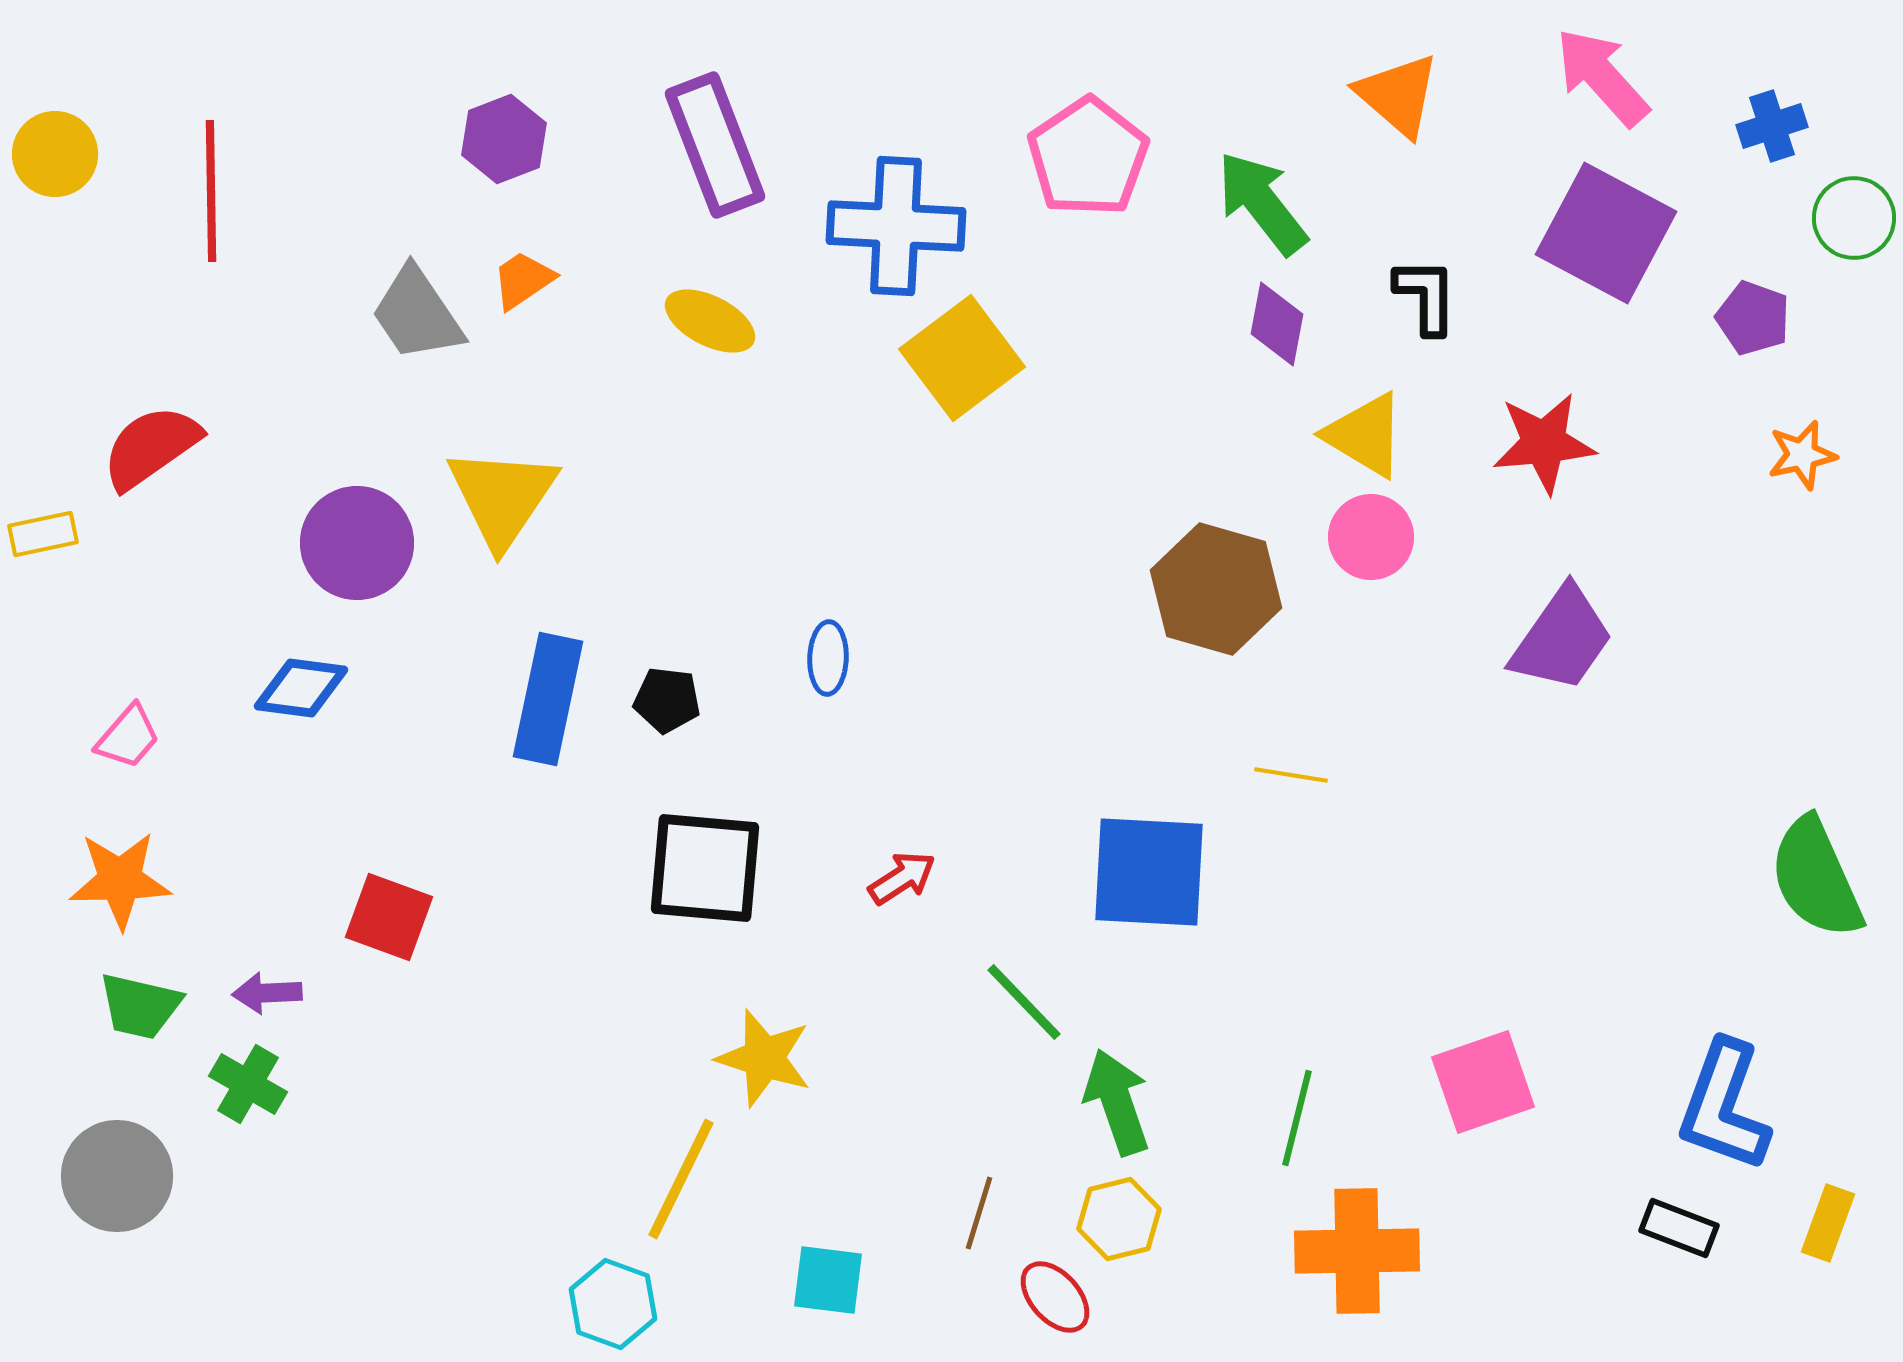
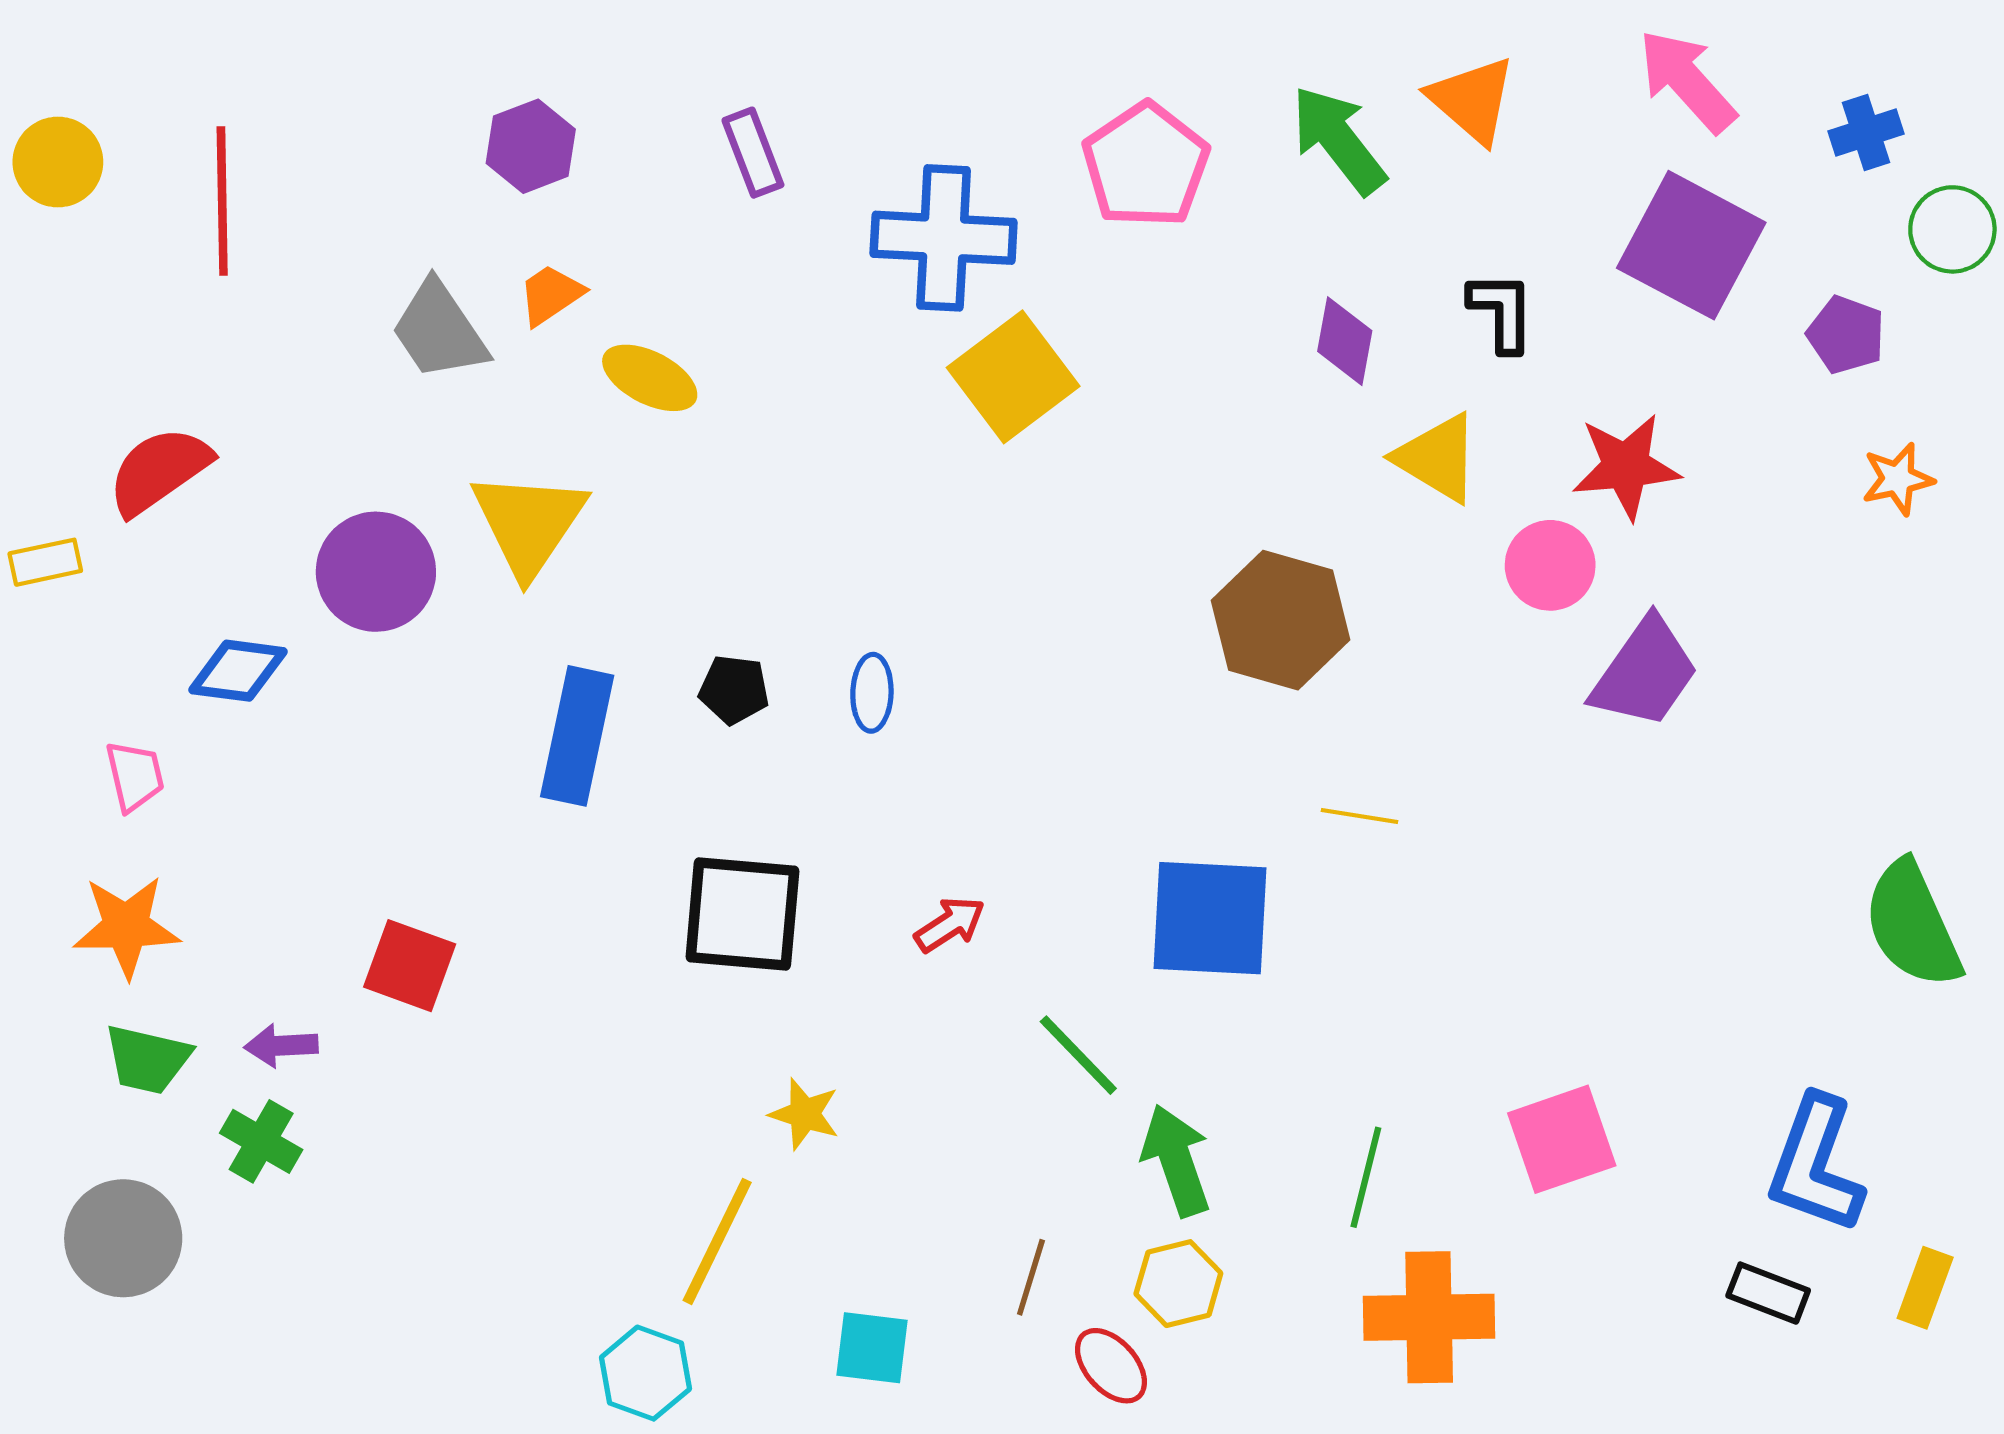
purple rectangle: (715, 145) -> (753, 153), size x0.6
green arrow: (1262, 203) -> (1338, 140), moved
yellow ellipse: (710, 321) -> (650, 378), moved
pink circle: (1371, 537) -> (1550, 565), moved
blue diamond: (301, 688) -> (238, 671), moved
black pentagon: (667, 700) -> (734, 690), moved
pink trapezoid: (128, 737) -> (135, 776), turned -54
yellow star: (764, 1058) -> (805, 1114), size x0.7

